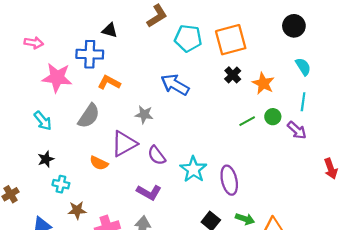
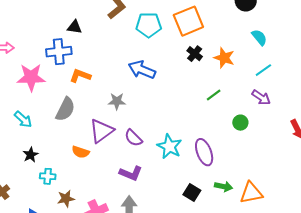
cyan line: (303, 102) -> (263, 70), turned 54
green circle: (273, 117) -> (240, 123), moved

